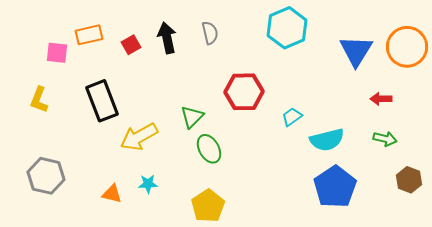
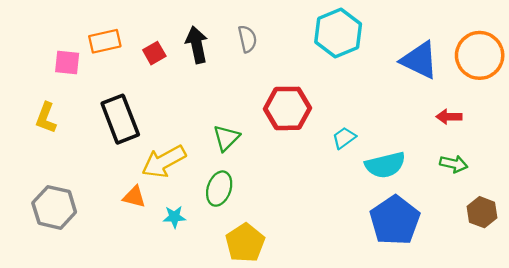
blue triangle: (356, 51) -> (419, 60), turned -36
green ellipse: (209, 149) -> (219, 189), moved, turned 48
orange triangle: (112, 194) -> (134, 197), moved

